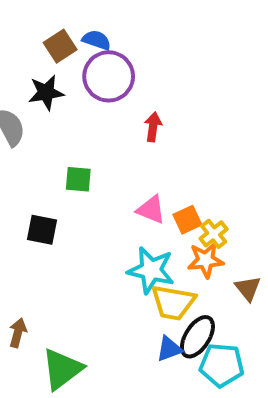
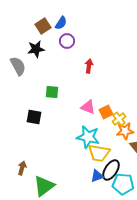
blue semicircle: (97, 40) -> (61, 23), turned 104
purple circle: (109, 76) -> (67, 41), size x0.6
orange star: (206, 260) -> (125, 131), moved

